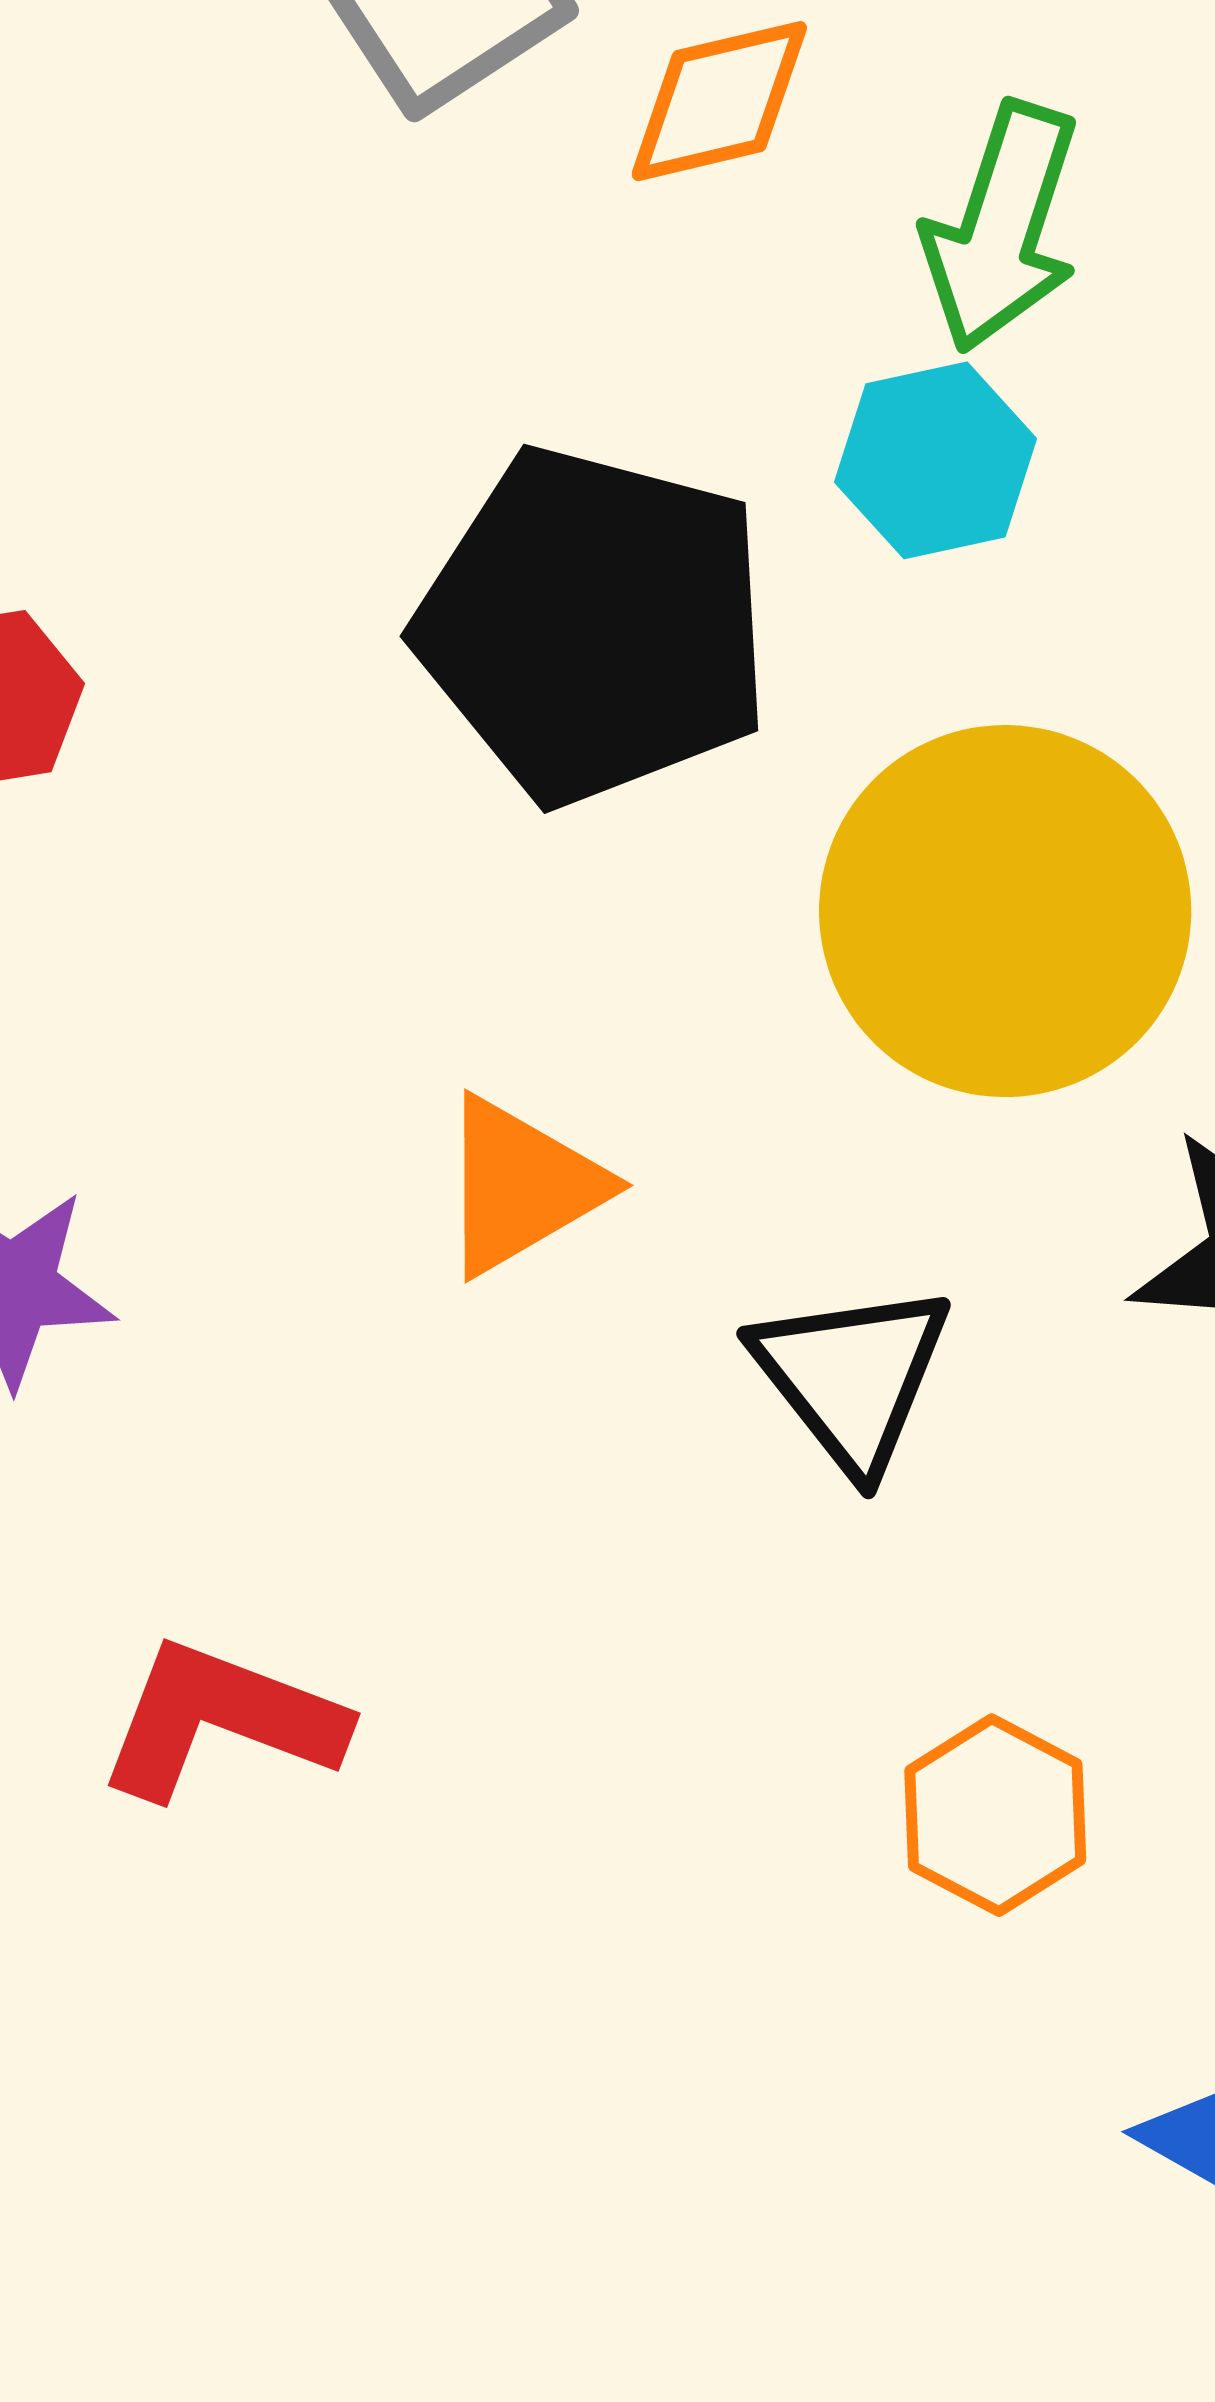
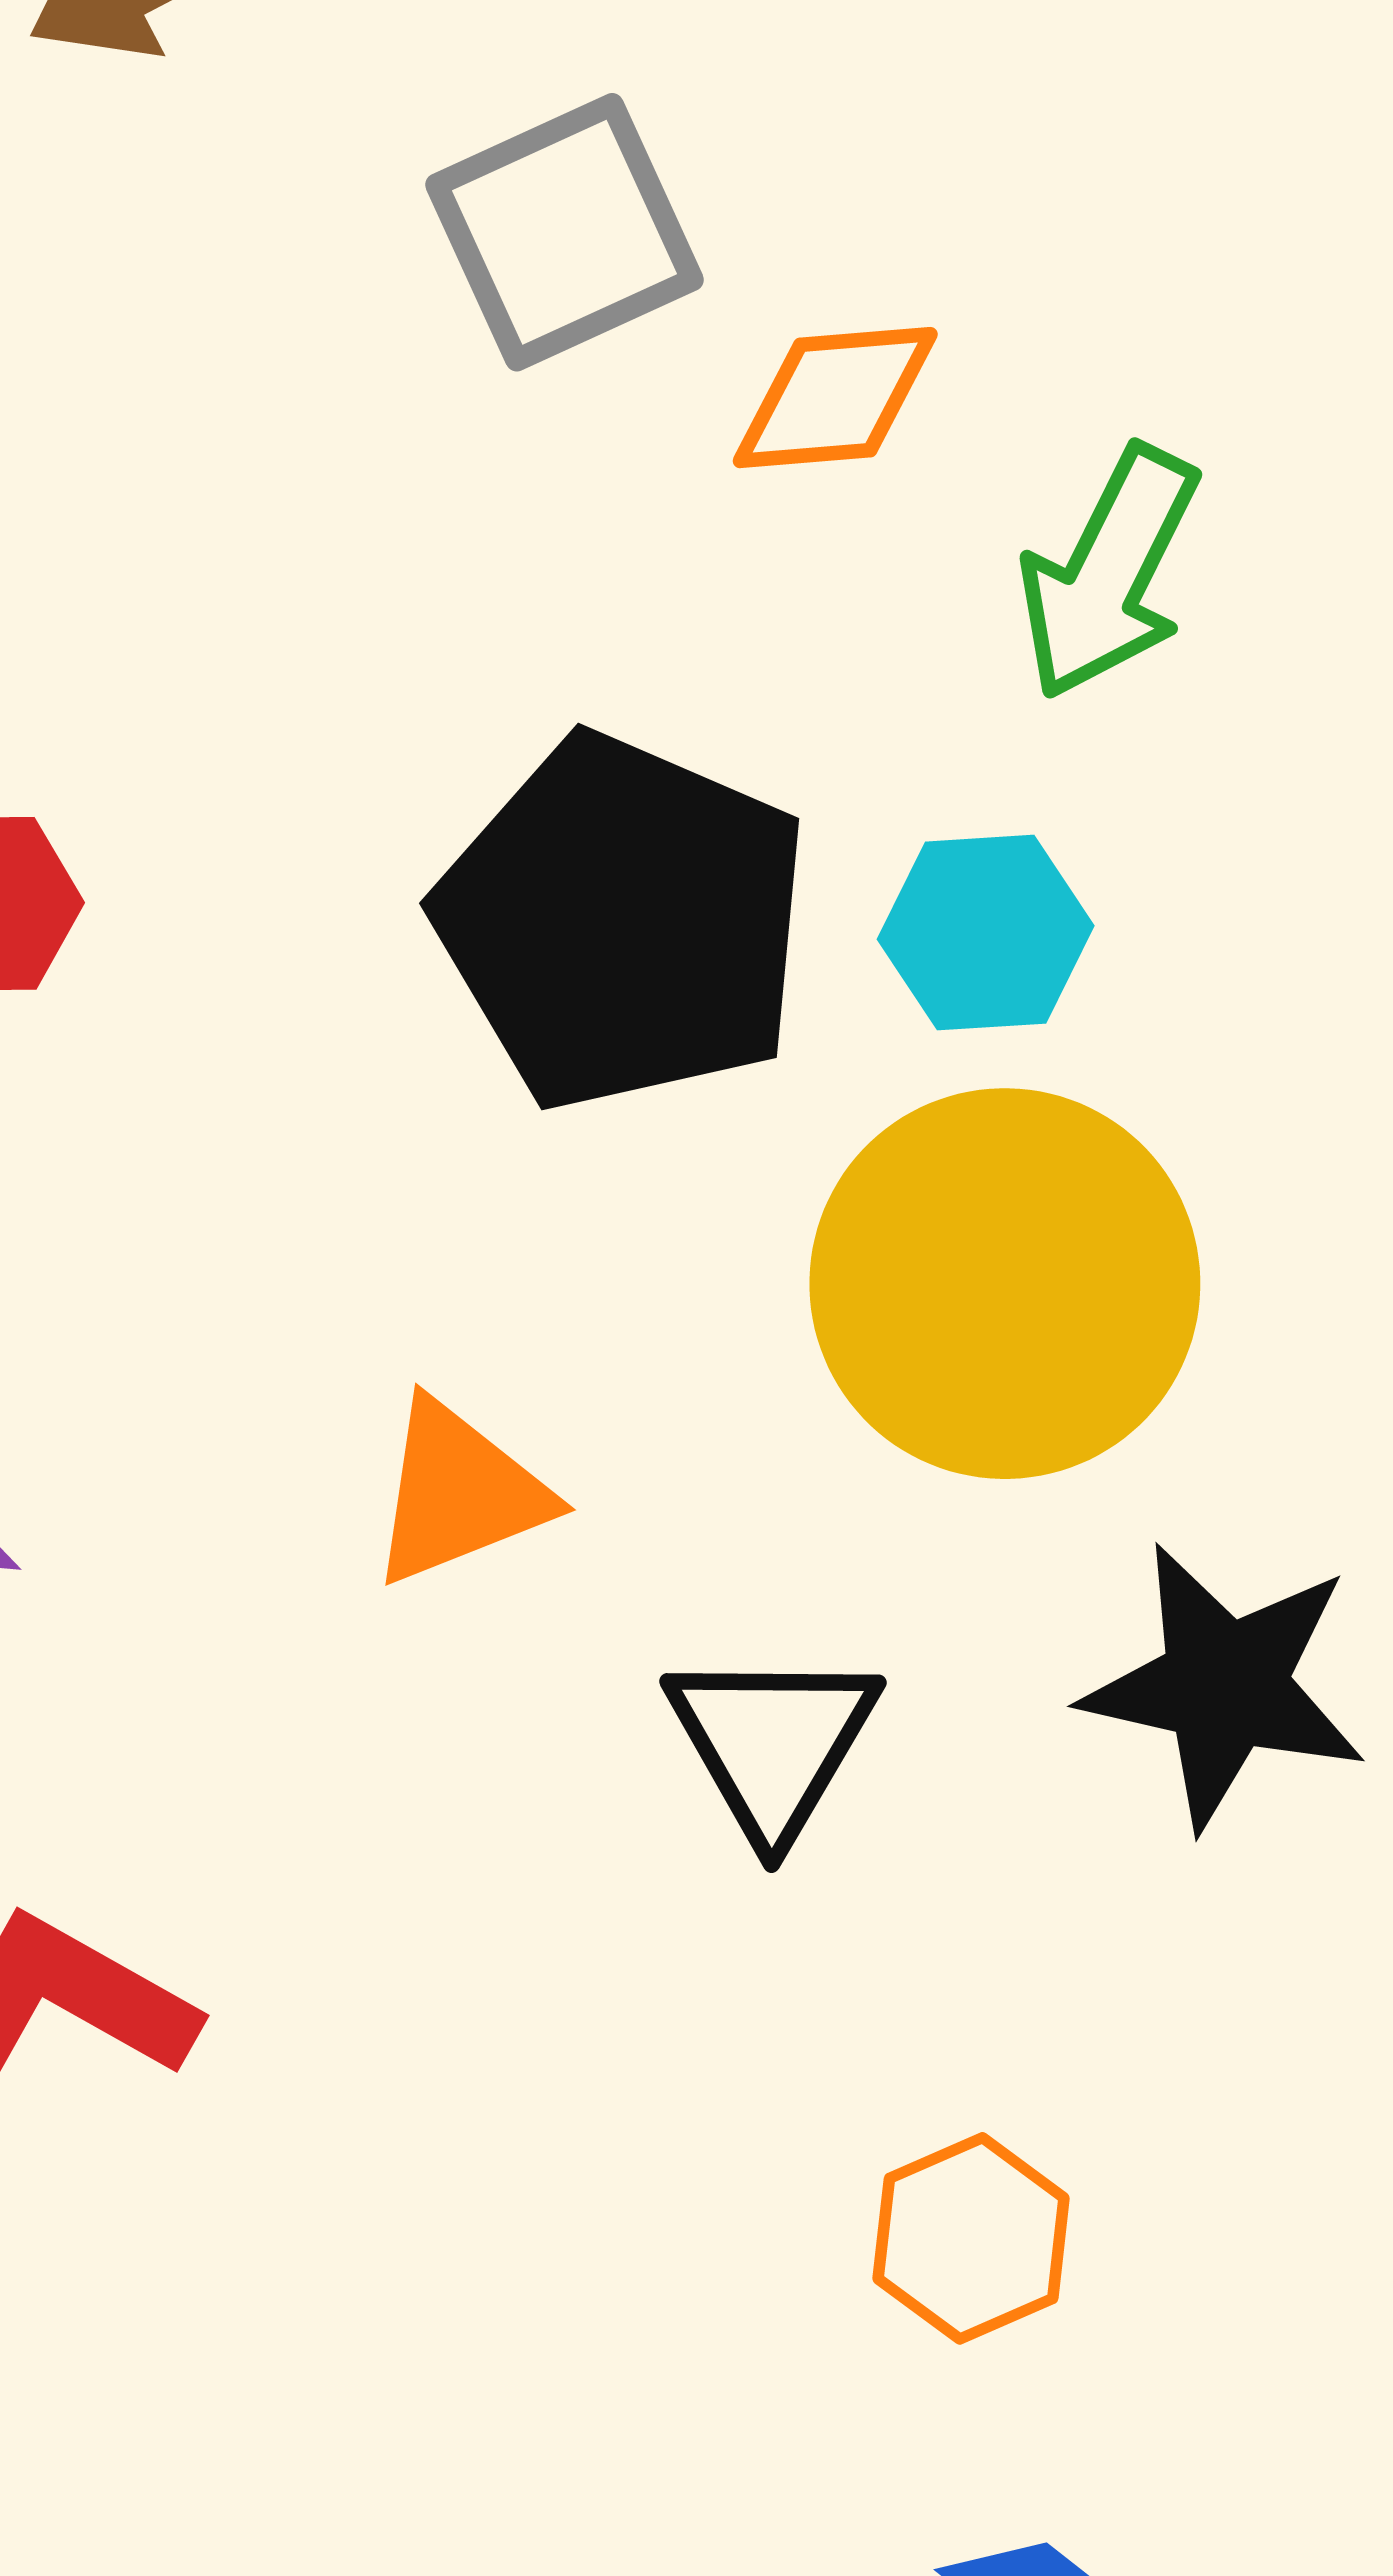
cyan hexagon: (936, 460) -> (986, 933), moved
orange hexagon: (995, 1815) -> (971, 2238), moved

